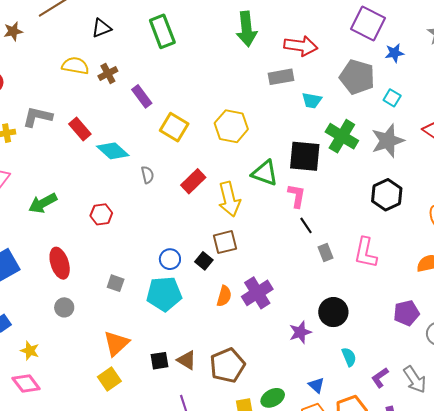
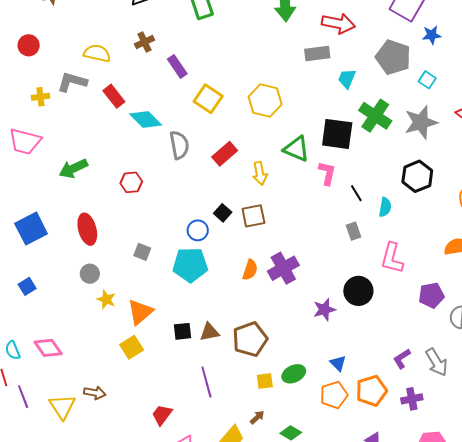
yellow semicircle: (75, 66) -> (97, 53), moved
cyan trapezoid: (312, 101) -> (347, 79), turned 100
gray semicircle: (148, 175) -> (179, 145), size x1.6
yellow arrow: (229, 199) -> (260, 173), size x0.7
black line: (306, 225) -> (356, 193), moved
pink L-shape: (366, 253) -> (392, 258), moved
black square: (204, 261) -> (223, 213), moved
yellow star: (30, 351) -> (106, 299), moved
cyan semicircle: (349, 357) -> (385, 207), moved, turned 30
brown triangle: (187, 360) -> (210, 332), turned -45

